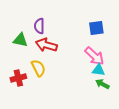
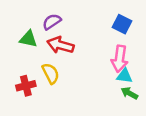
purple semicircle: (39, 26) -> (52, 22), turned 56
blue square: (96, 28) -> (122, 24), turned 35
pink arrow: (94, 56) -> (120, 59), turned 55

